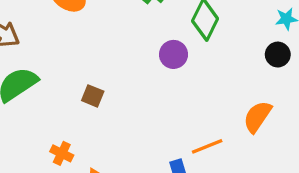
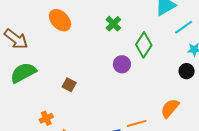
orange cross: (62, 153) -> (46, 118), turned 32

